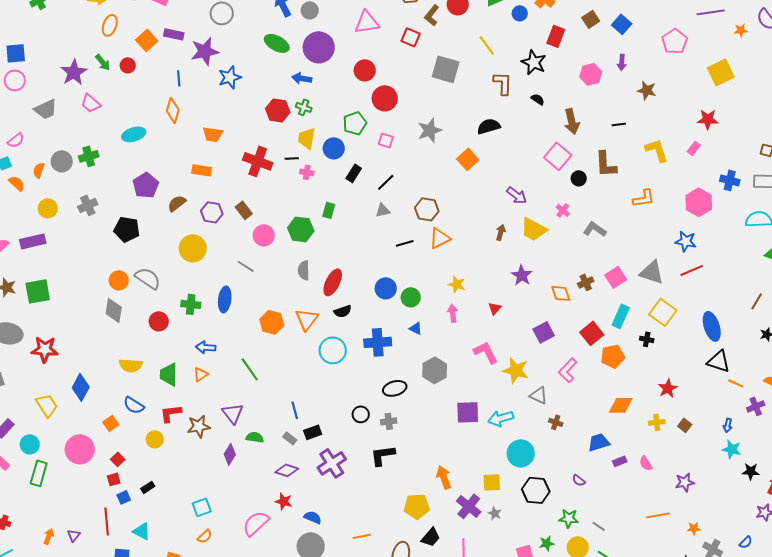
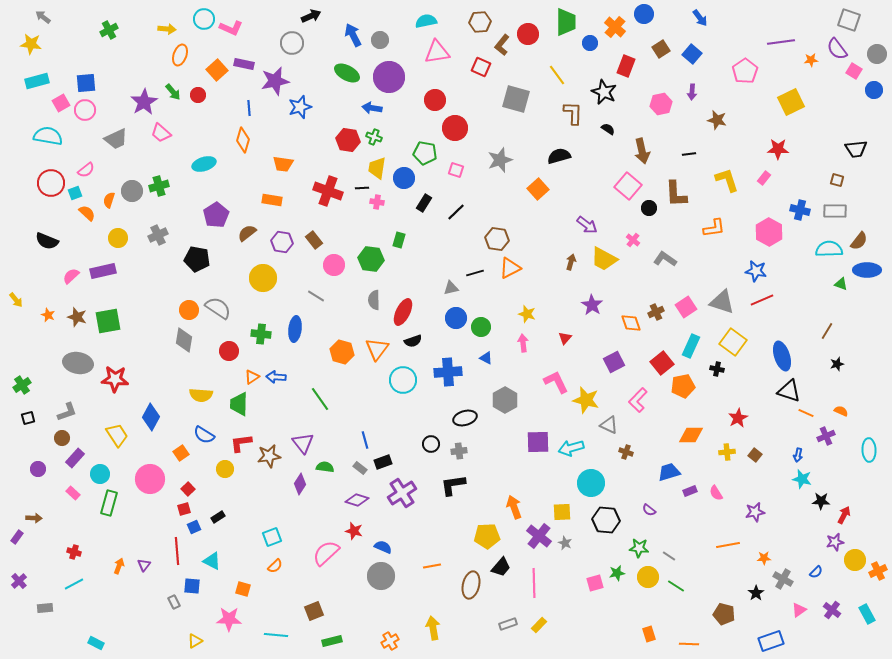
green pentagon: (355, 123) -> (425, 153), turned 30
gray triangle: (383, 210) -> (451, 288), moved
orange triangle: (201, 374) -> (252, 377), moved

